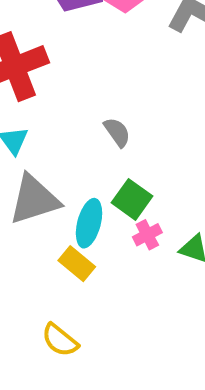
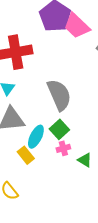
gray semicircle: (117, 132) -> (59, 95), size x2.0

